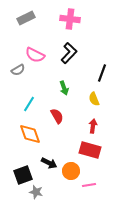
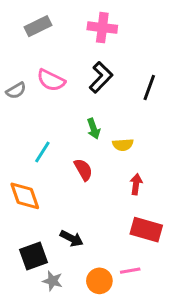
gray semicircle: (18, 70) -> (16, 91), moved
black line: (102, 73) -> (149, 88), moved
yellow semicircle: (94, 99) -> (123, 145), moved, turned -72
orange diamond: (30, 134) -> (25, 196), moved
red rectangle: (90, 150) -> (146, 230), moved
orange circle: (71, 171) -> (99, 281), moved

